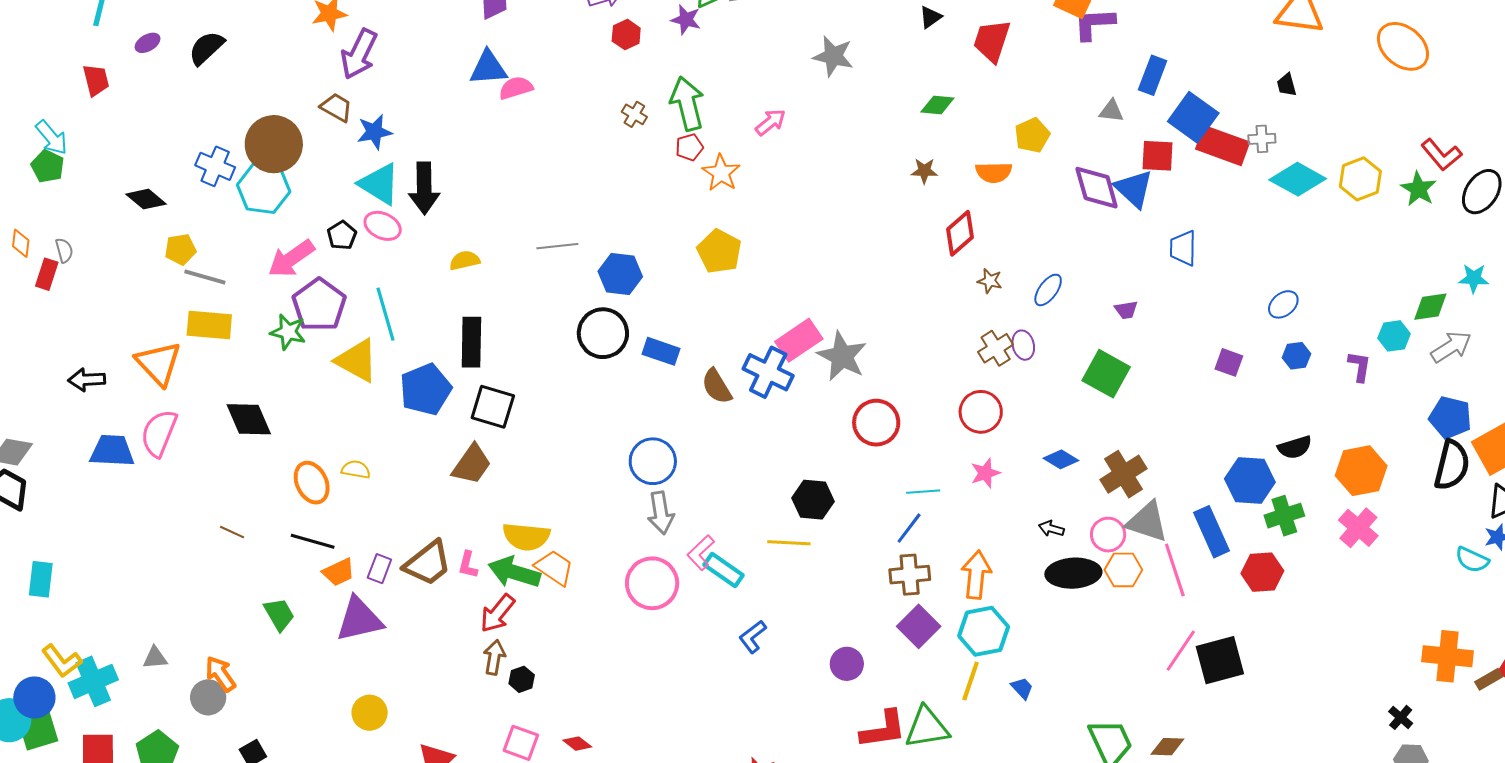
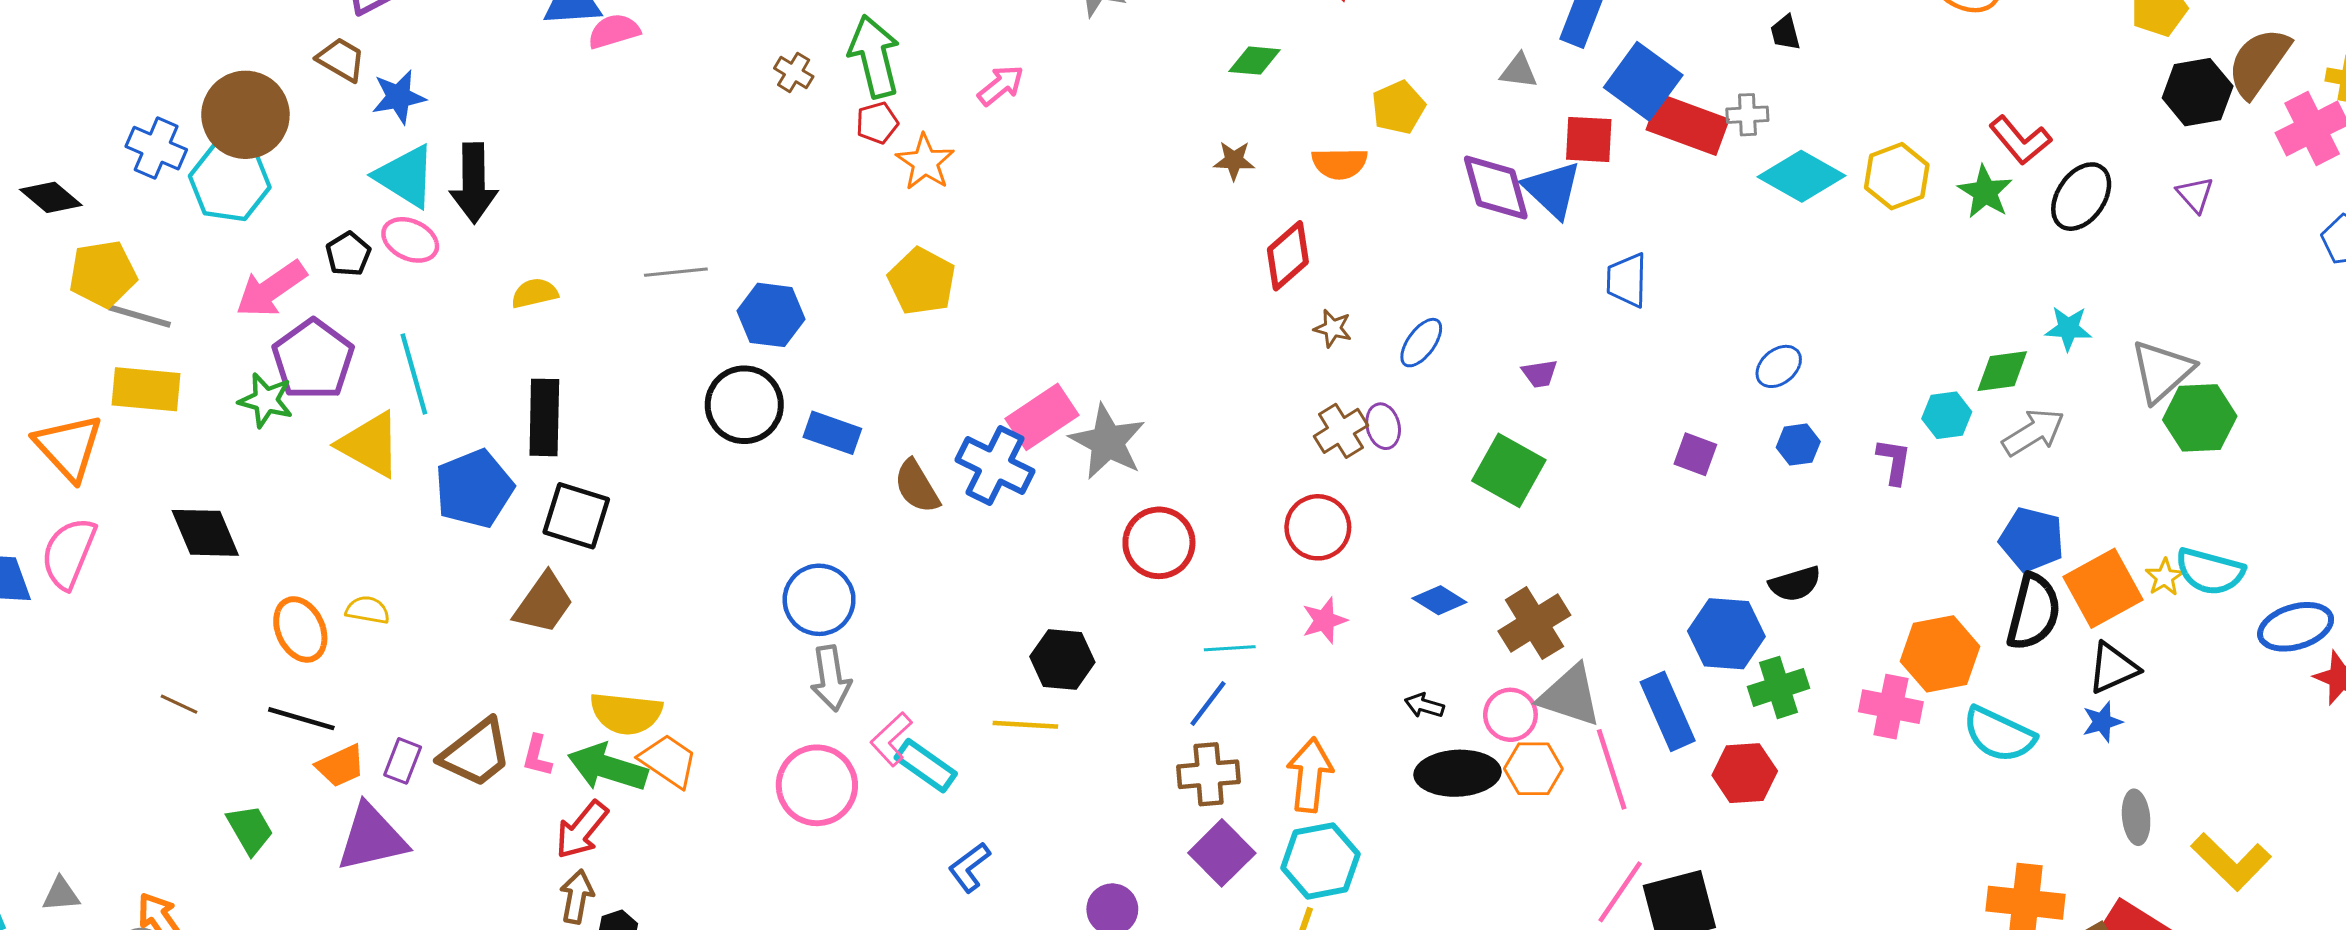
yellow pentagon: (180, 249) -> (103, 274), size x1.4
orange hexagon: (1361, 471) -> (1940, 654), moved
pink cross: (1358, 528) -> (1891, 707), turned -30
cyan semicircle: (1472, 560) -> (1999, 735), moved, size x1.4

